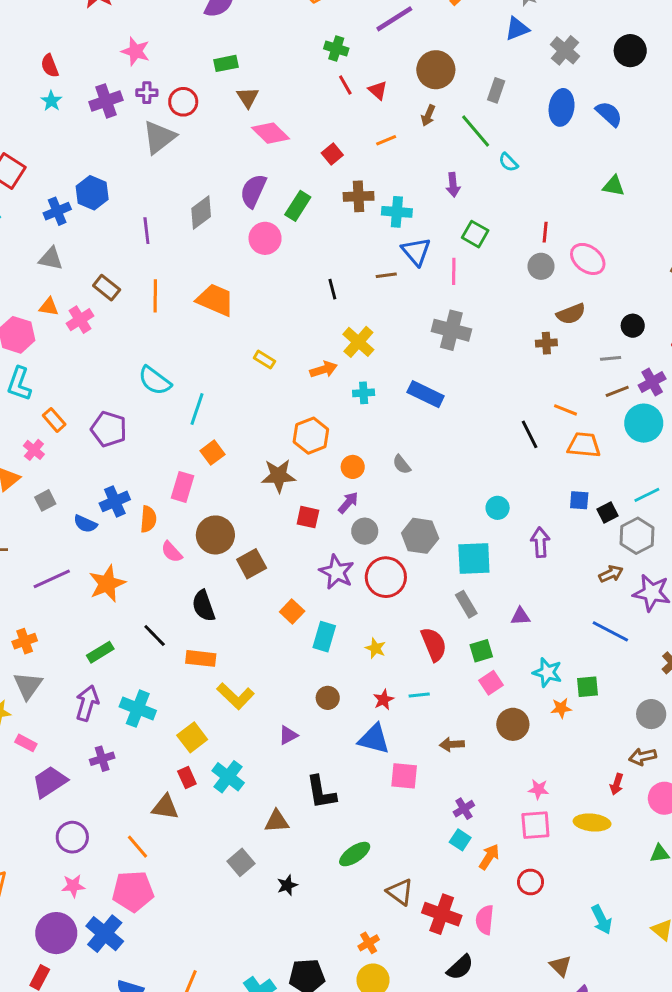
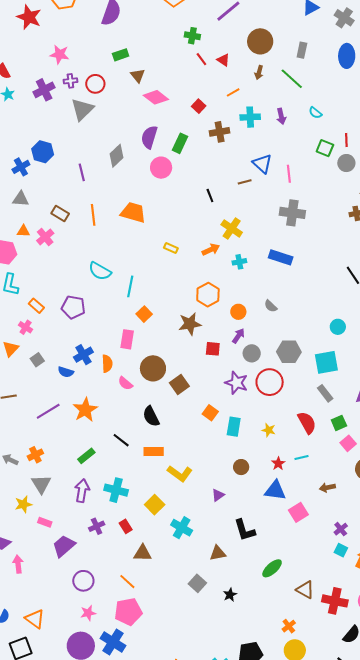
cyan semicircle: (508, 162) -> (315, 113), moved
cyan cross: (397, 212) -> (250, 117), moved
green square: (475, 234) -> (325, 148), moved
pink square: (404, 776) -> (298, 512), turned -30
red rectangle: (187, 777) -> (126, 526), moved

